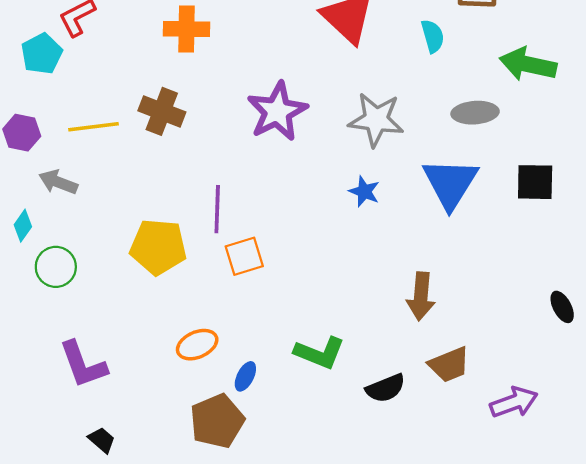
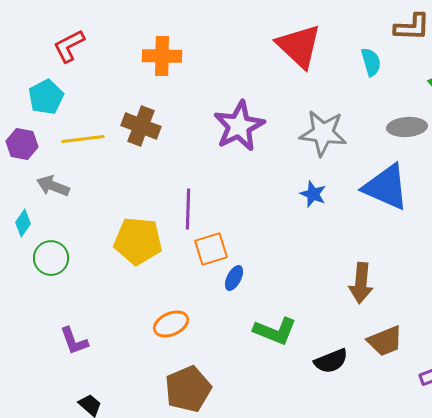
cyan pentagon: (42, 54) -> (46, 97), moved
blue triangle: (450, 183) -> (386, 187), turned -38
purple L-shape: (83, 365) -> (74, 341), size x0.7
blue ellipse: (245, 376) -> (234, 278), moved

